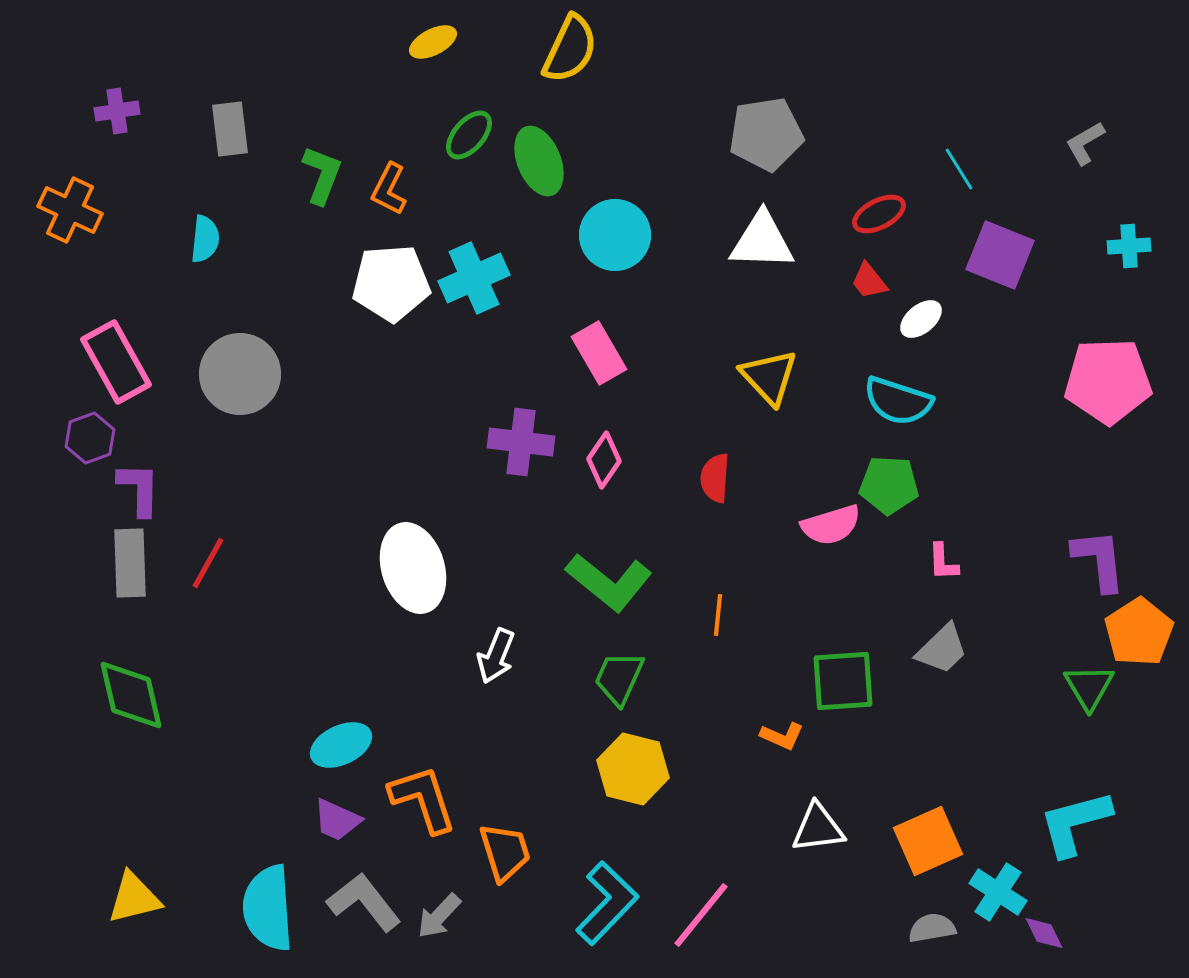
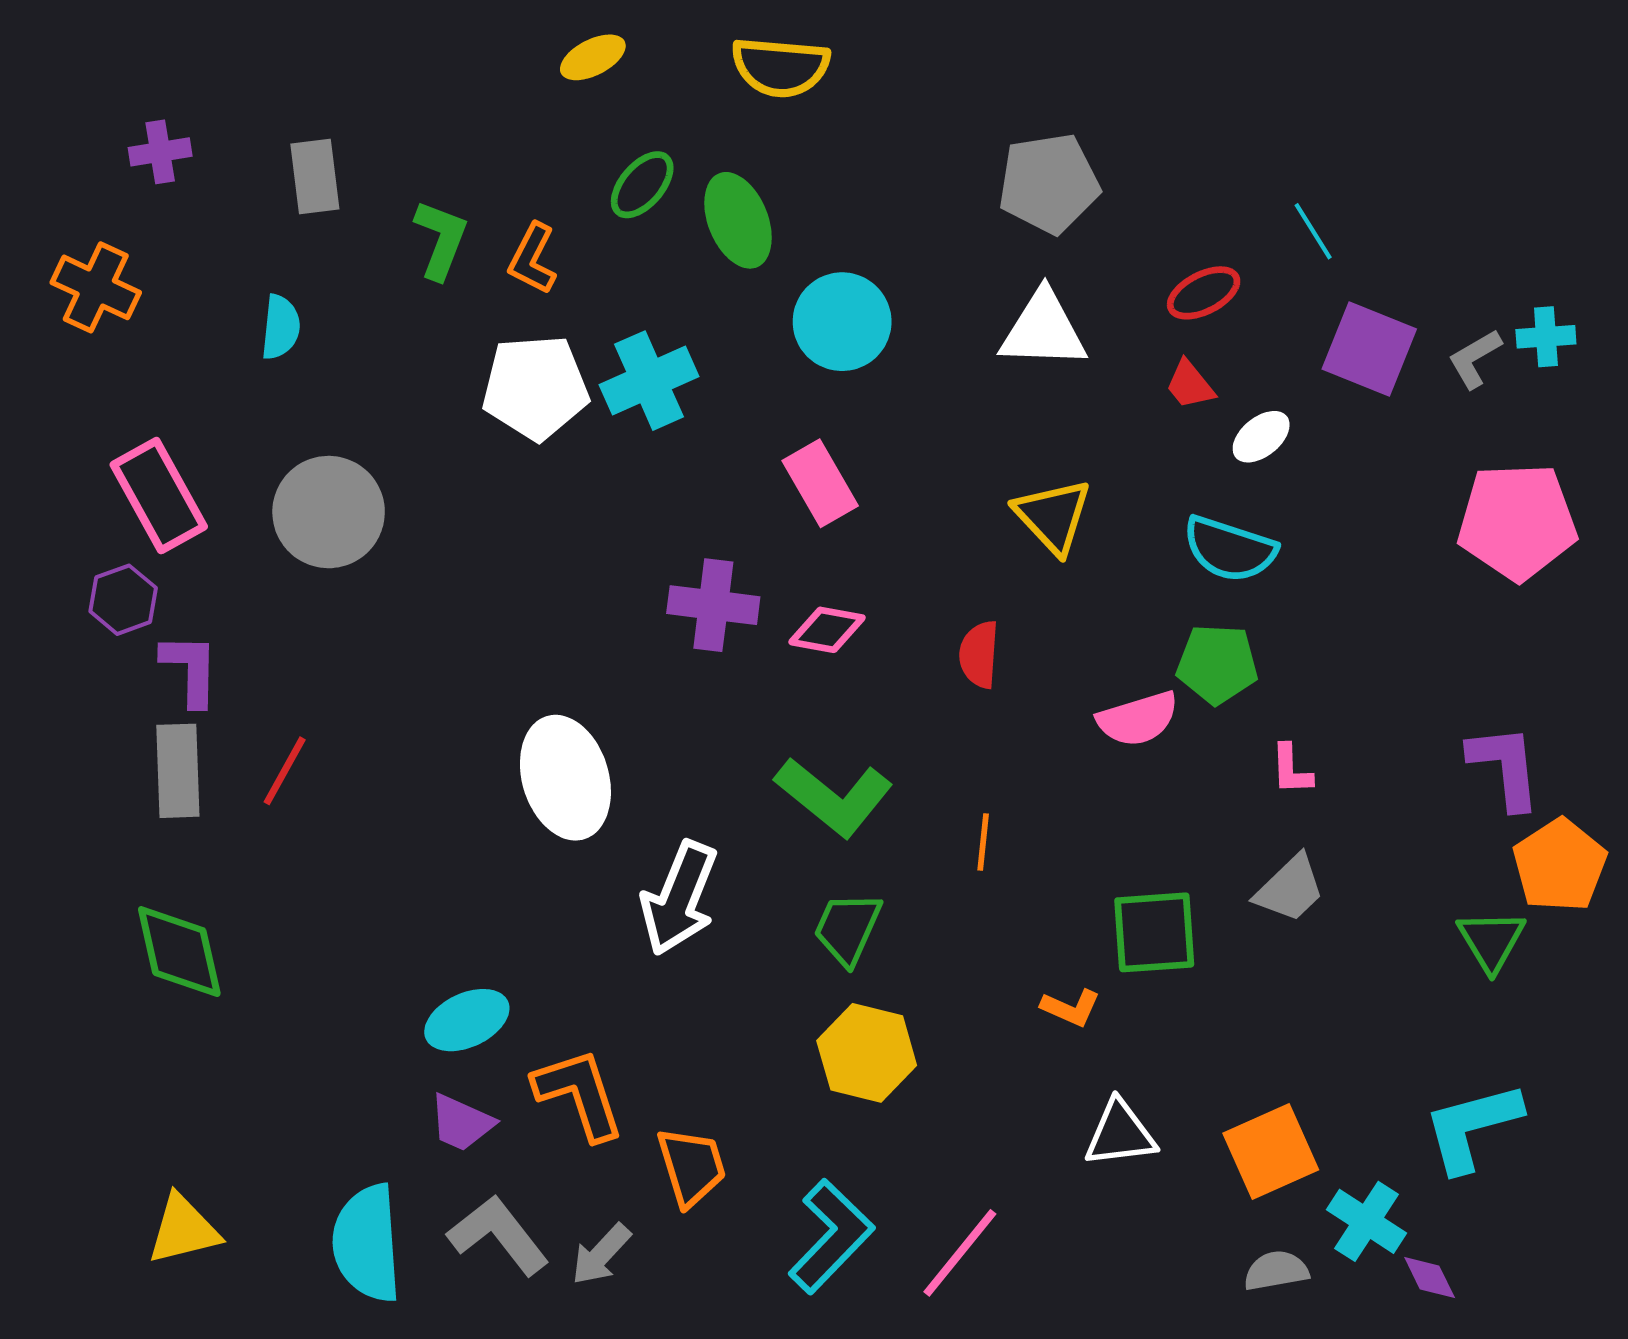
yellow semicircle: (570, 49) -> (780, 67), turned 70
gray L-shape: (1085, 143) -> (1475, 359), moved
pink diamond: (604, 460) -> (827, 630), turned 66
white arrow: (496, 656) -> (679, 898), size x1.5

